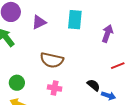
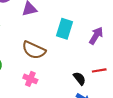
cyan rectangle: (75, 20) -> (65, 29), moved
black semicircle: (93, 85) -> (79, 78), moved

